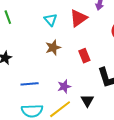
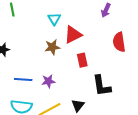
red triangle: (79, 18) -> (73, 35), moved
purple star: (64, 86) -> (48, 81), moved

